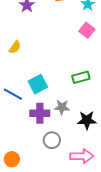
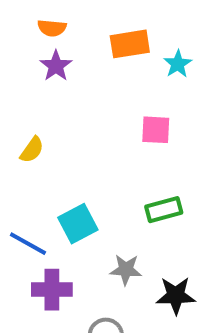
pink square: (87, 30) -> (156, 130), moved, turned -35
purple cross: (40, 113) -> (52, 290), moved

